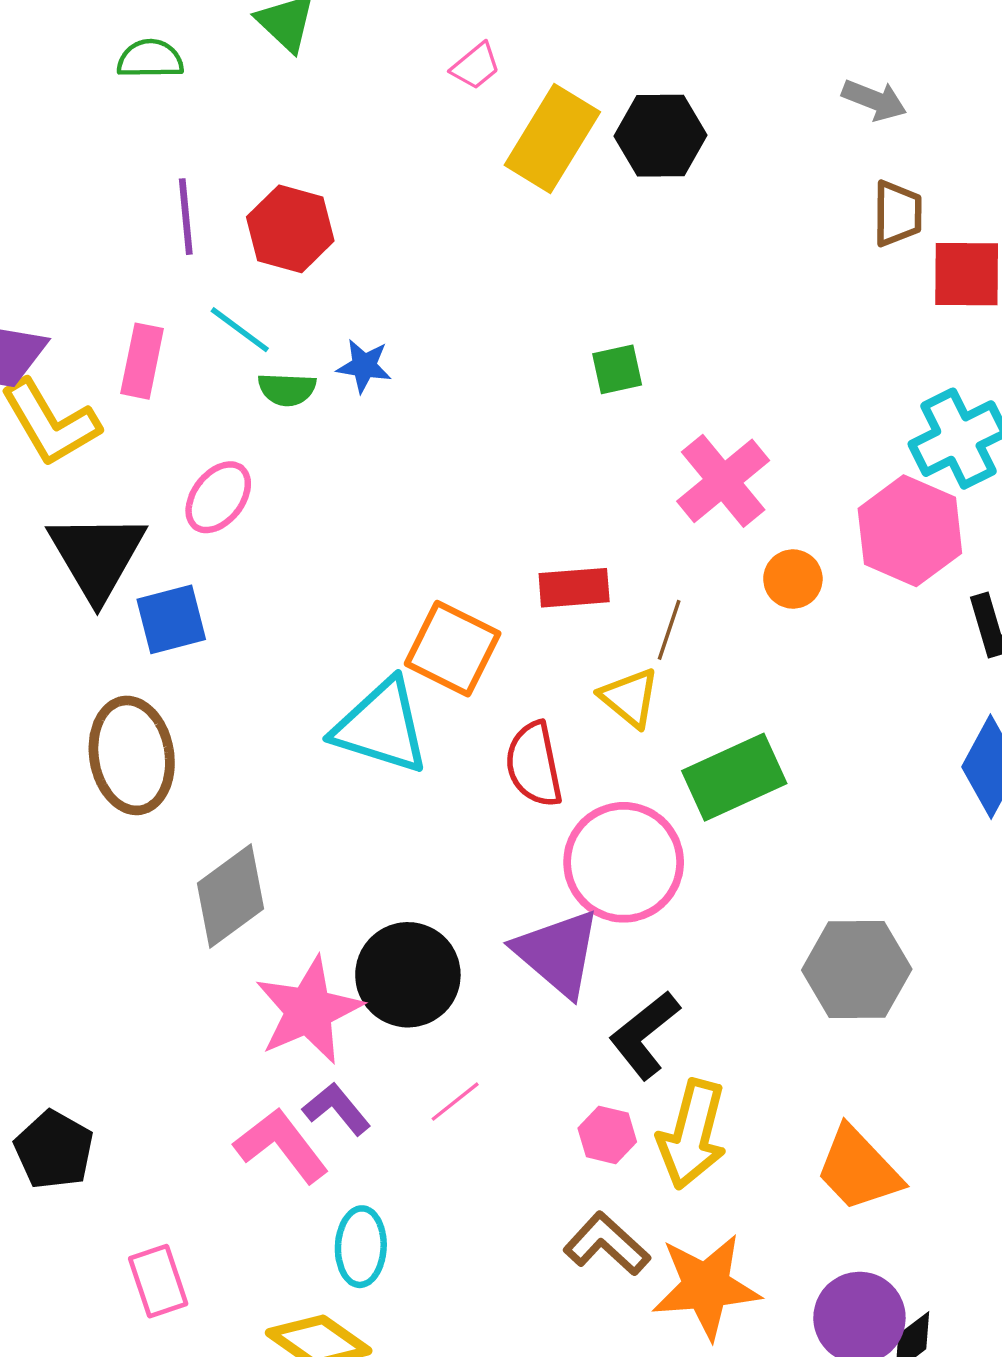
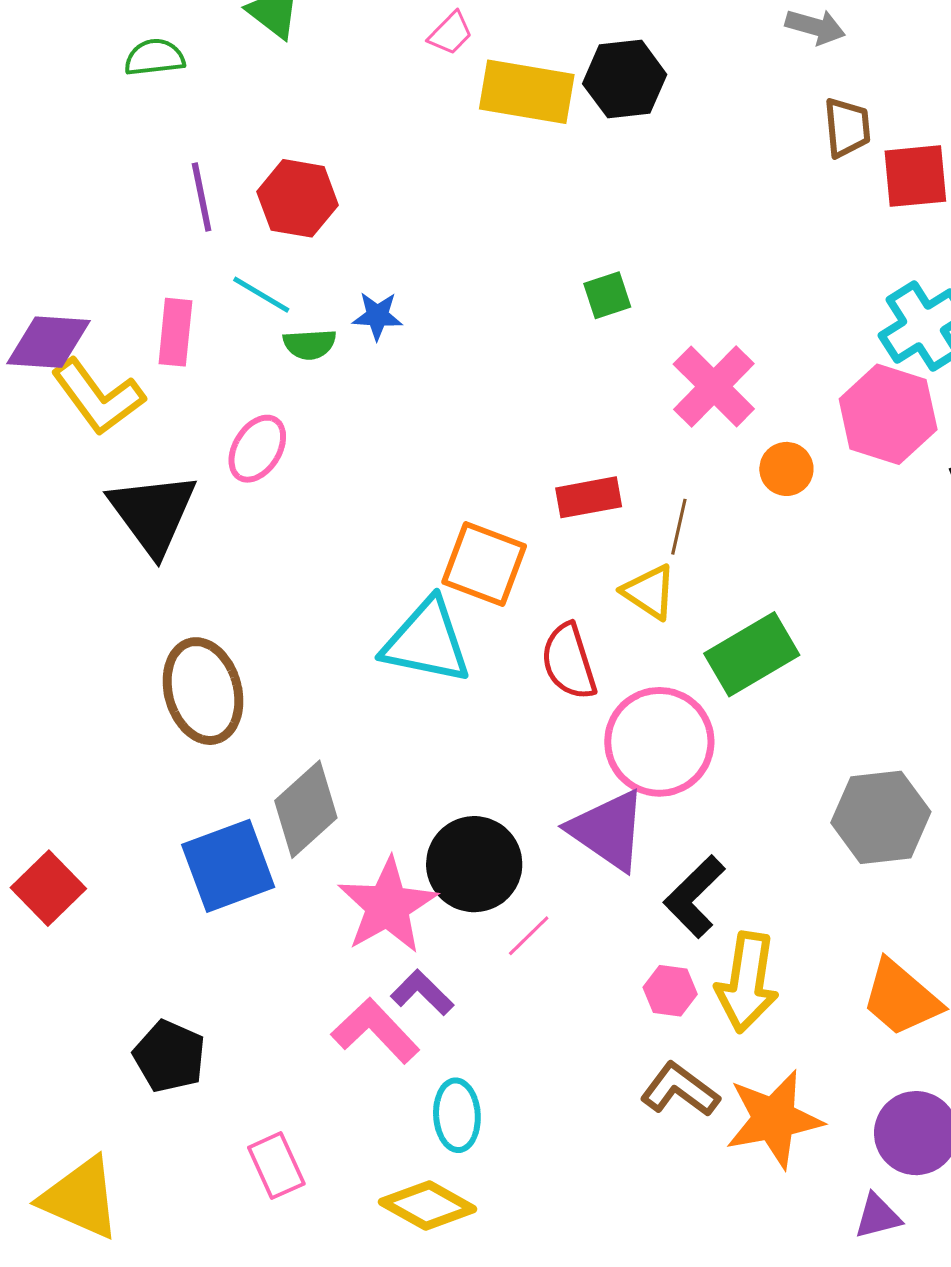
yellow rectangle: (552, 138) -> (527, 92), turned 74
blue square: (171, 619) -> (228, 866), moved, size x1.4
pink line: (455, 1102) -> (529, 936), moved

